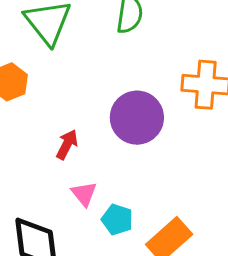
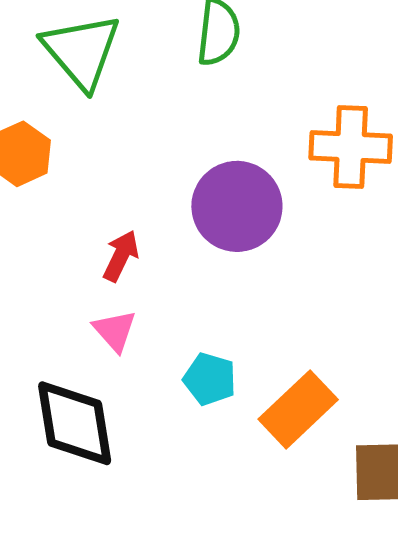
pink triangle: (84, 194) -> (115, 331), moved

